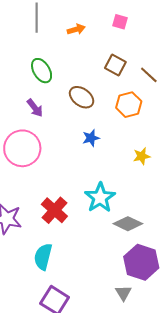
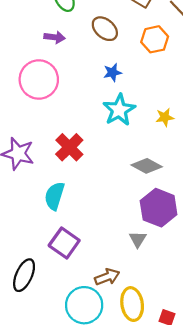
purple arrow: (35, 108) -> (55, 37), turned -48
yellow star: (142, 156) -> (165, 117), moved
cyan star: (100, 198) -> (119, 110), moved

